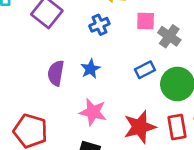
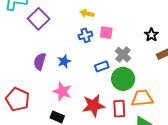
blue cross: (99, 25) -> (85, 35), moved
gray cross: (169, 36) -> (123, 55), moved

